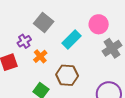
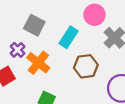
orange cross: (40, 56) -> (38, 63), size x1.5
brown hexagon: (67, 75) -> (86, 66), moved

